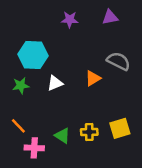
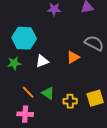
orange line: (18, 126) -> (28, 92), moved
green triangle: (62, 136) -> (48, 93), moved

